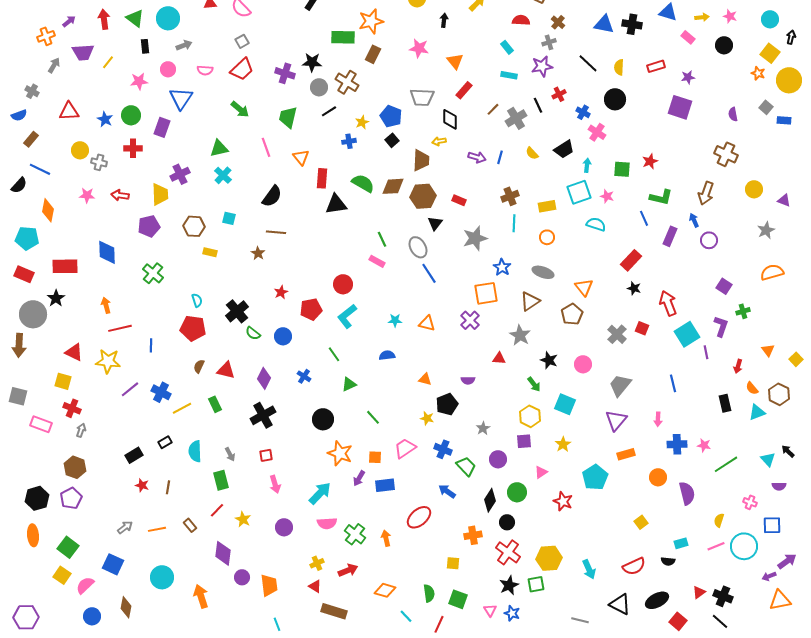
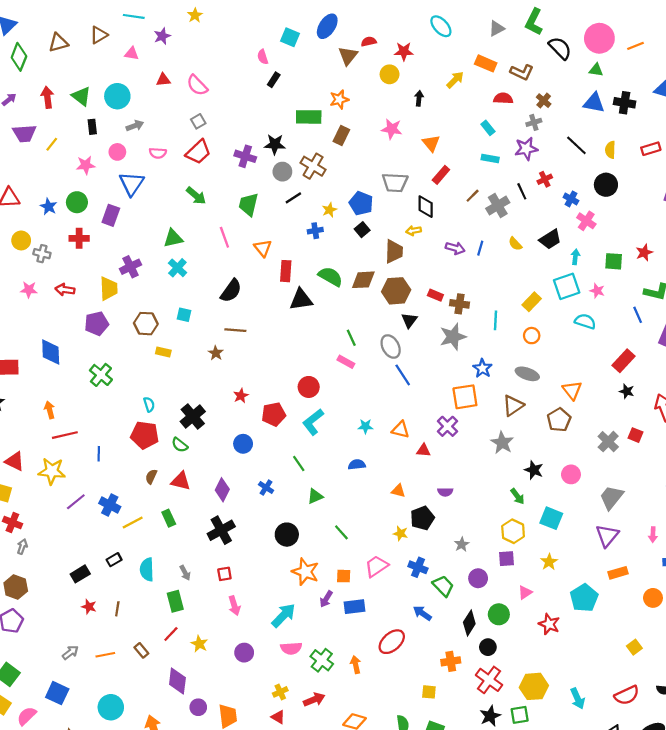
orange star: (371, 21) -> (339, 99), size x0.7
brown cross: (510, 196) -> (459, 304), moved, turned 30
yellow rectangle: (547, 206) -> (532, 302), turned -36
green semicircle: (253, 333) -> (180, 445), moved
red triangle: (499, 358) -> (423, 450), moved

